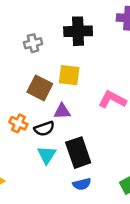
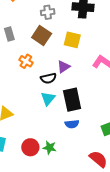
brown square: (40, 88) -> (42, 36), moved
purple triangle: (62, 111) -> (64, 67), turned -40
orange cross: (18, 123) -> (26, 61), moved

